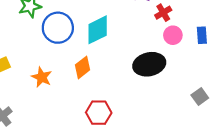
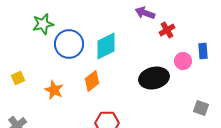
pink circle: (173, 35) -> (183, 61), moved
gray square: (200, 97) -> (201, 108), turned -35

